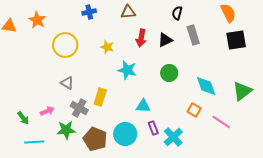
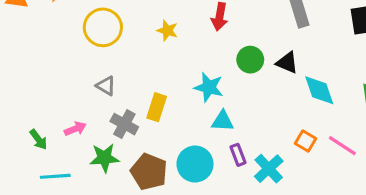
black triangle: (165, 40) -> (287, 63), moved, turned 49
cyan star: (127, 70) -> (209, 87), moved
green circle: (169, 73) -> (250, 60), moved
orange square: (194, 110) -> (306, 141), moved

